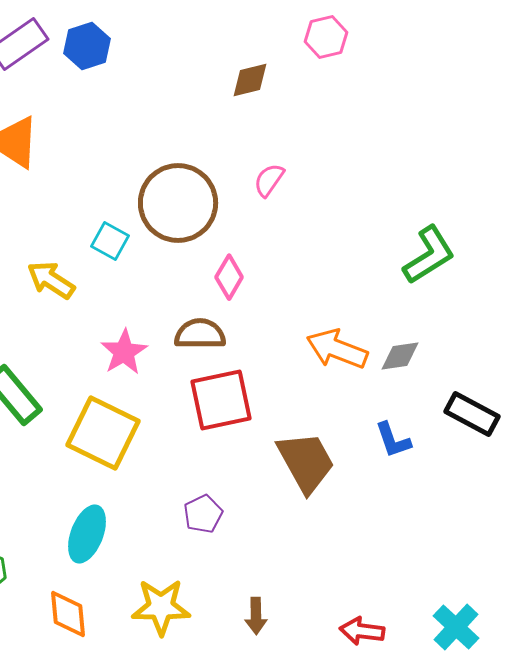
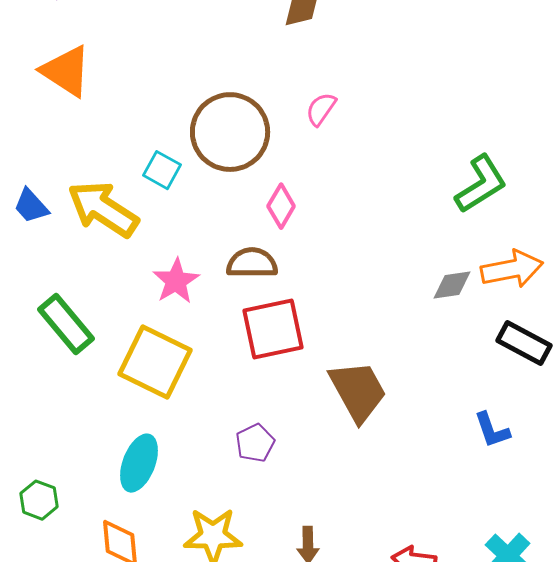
yellow arrow: (51, 280) -> (103, 209), size x1.5
orange arrow: (337, 349) -> (512, 269), moved, turned 148
blue L-shape: (393, 440) -> (492, 430), moved

